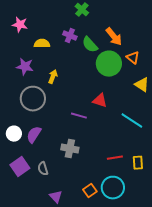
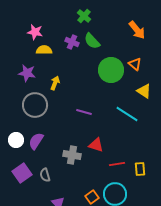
pink star: (20, 25) -> (35, 32), moved
orange arrow: (114, 37) -> (137, 30), moved
green semicircle: (90, 45) -> (92, 41), moved
red triangle: (100, 101) -> (96, 145), moved
purple line: (79, 116) -> (84, 112), moved
cyan line: (132, 121) -> (127, 114), moved

